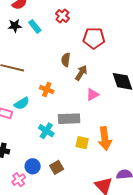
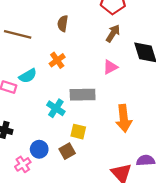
brown semicircle: (66, 60) -> (63, 23), moved
brown arrow: (81, 73) -> (113, 33), moved
orange cross: (47, 89) -> (57, 60), turned 32
yellow square: (82, 143) -> (78, 132), moved

